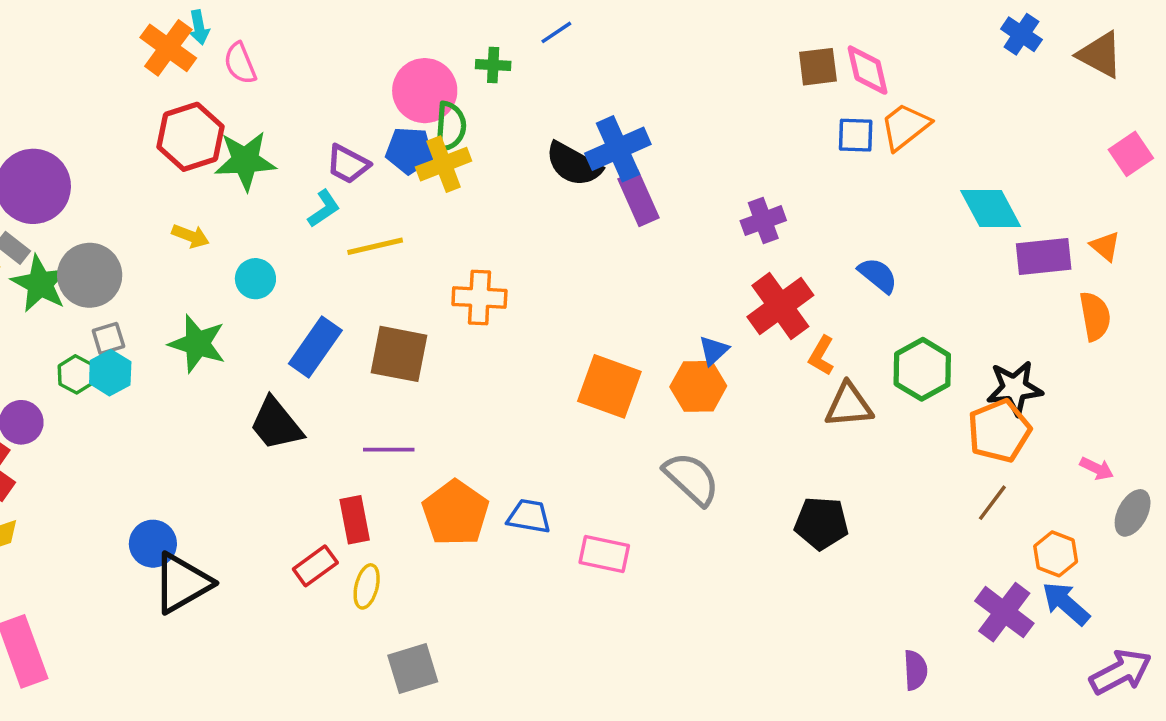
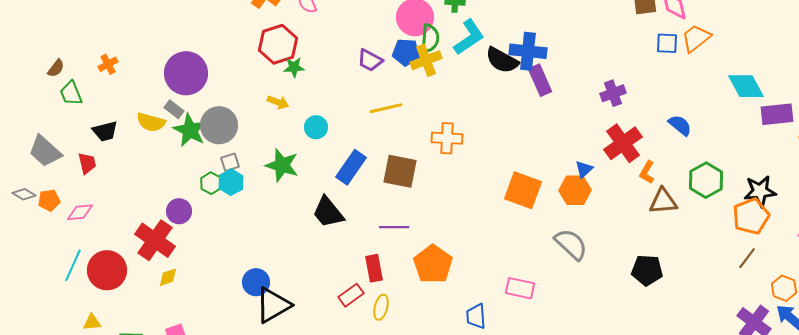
blue cross: (618, 149) -> (528, 51), turned 30
green star: (245, 161) -> (294, 67), moved, size x0.6
cyan L-shape: (324, 209) -> (469, 37), moved, size x1.6
blue trapezoid: (529, 516) -> (476, 316), moved, turned -104

